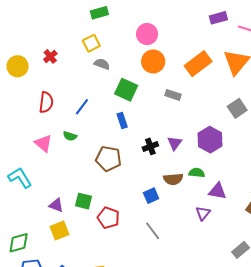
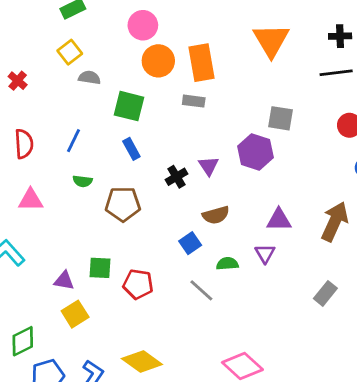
orange rectangle: (198, 64) -> (202, 63), moved, turned -52
gray square: (237, 108) -> (281, 118), moved, turned -36
green semicircle: (70, 136) -> (83, 181), moved
pink triangle: (43, 143) -> (31, 200), turned -30
green semicircle: (197, 173) -> (227, 264), moved

